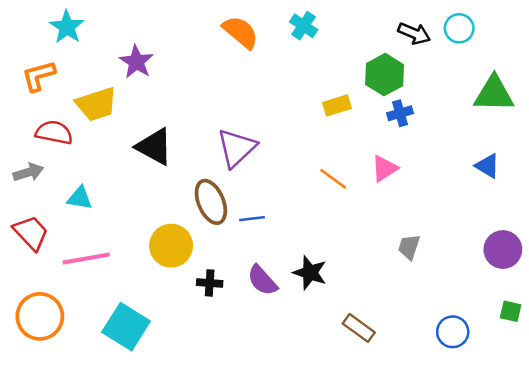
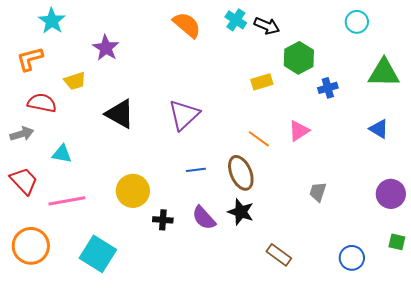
black arrow: (414, 33) -> (267, 26), moved
yellow trapezoid: (96, 104) -> (75, 81), size x0.7
blue cross: (400, 113) -> (328, 88), moved
brown ellipse: (211, 202) -> (241, 173), moved

